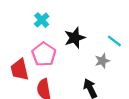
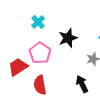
red trapezoid: (20, 70) -> (18, 67), turned 70

